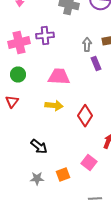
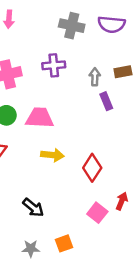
purple cross: (45, 36) -> (54, 65), moved
pink trapezoid: (59, 76) -> (40, 118), moved
pink square: (89, 162) -> (97, 213), moved

